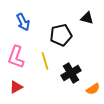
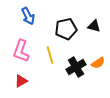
black triangle: (87, 18) -> (94, 26), moved
orange semicircle: (93, 89) -> (98, 63), moved

